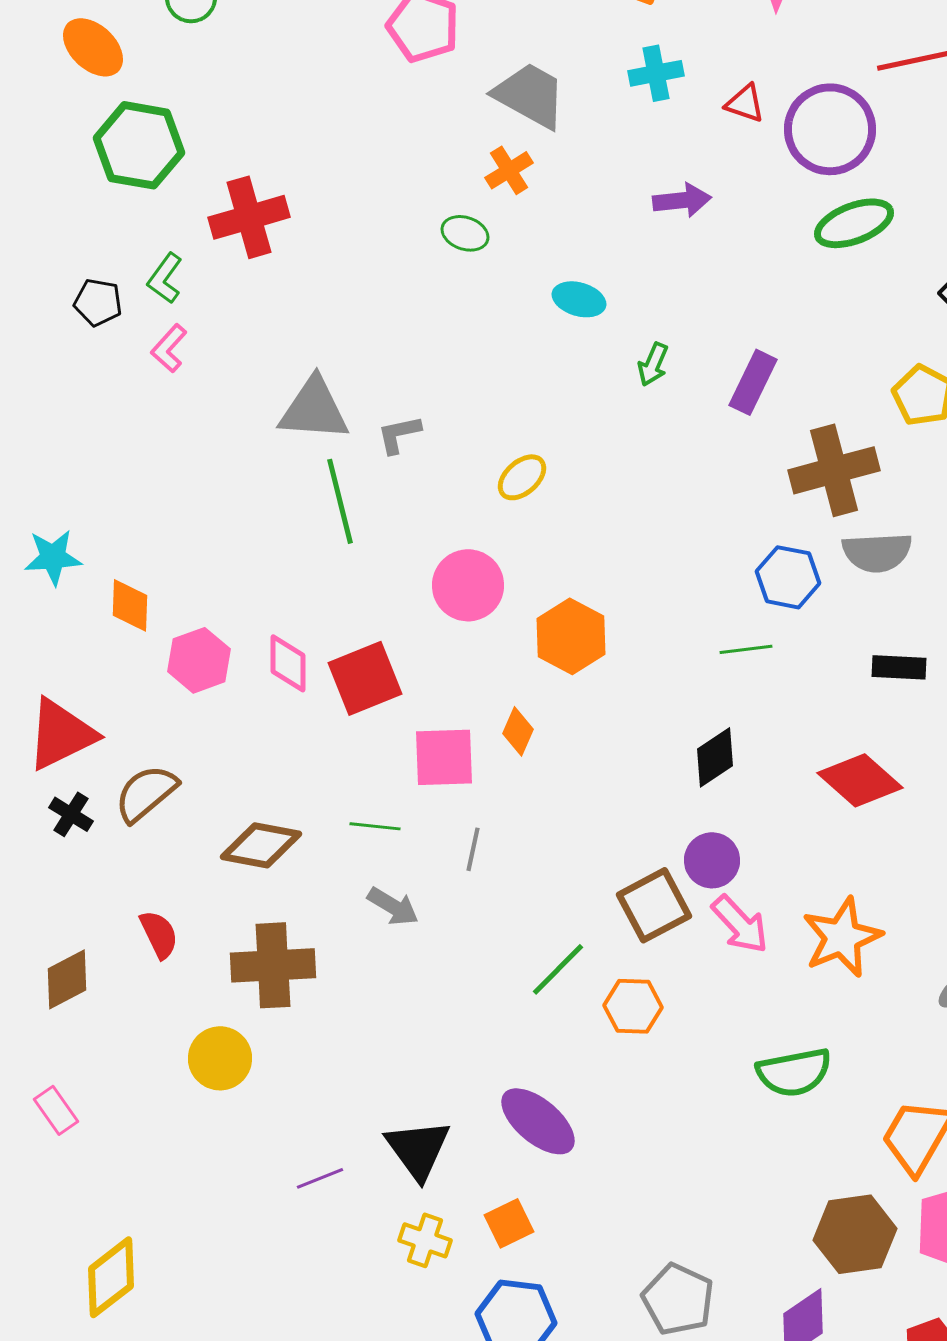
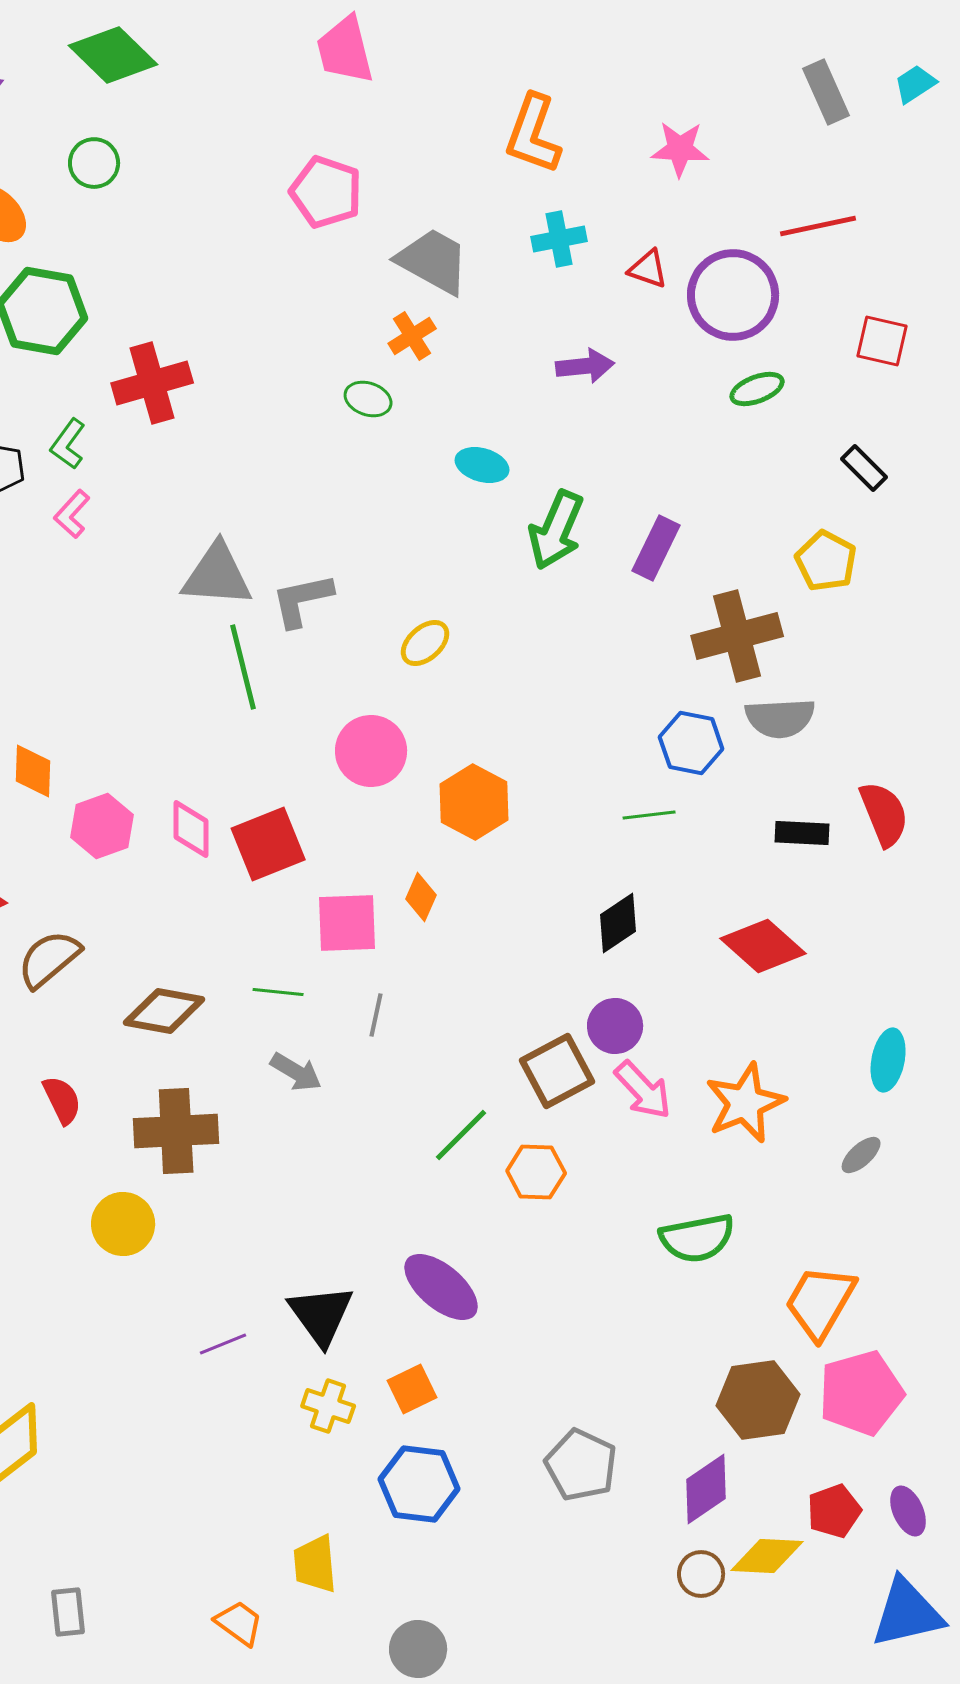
green ellipse: (854, 223) -> (757, 389), size x0.7
green arrow: (653, 364) -> (556, 530), size x1.8
gray L-shape: (399, 434) -> (302, 600), size x1.4

